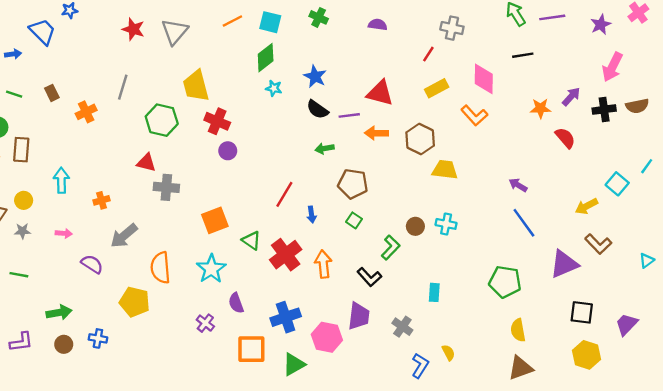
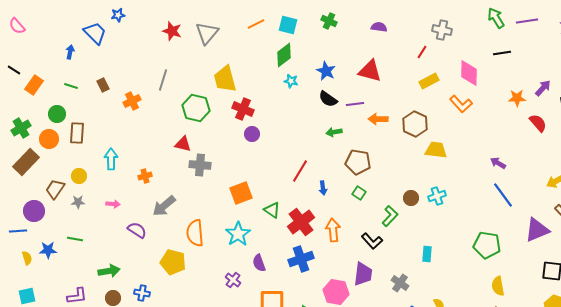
blue arrow: (13, 54) -> (70, 52), turned -72
red triangle: (380, 93) -> (370, 71), moved
cyan cross: (446, 224) -> (437, 196), turned -30
blue cross: (286, 317) -> (301, 259), moved

